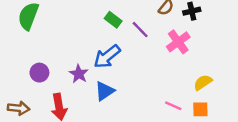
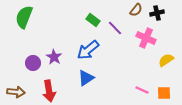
pink cross: (178, 42) -> (146, 38), turned -30
purple star: (79, 74) -> (54, 57), moved
yellow semicircle: (203, 82) -> (166, 60), moved

